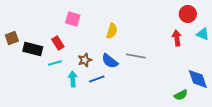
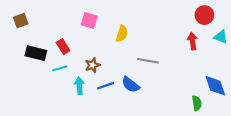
pink square: (73, 19) -> (89, 20), moved
brown square: (12, 38) -> (21, 20), moved
blue semicircle: (110, 61) -> (131, 85), moved
green semicircle: (181, 95) -> (197, 103), turned -72

